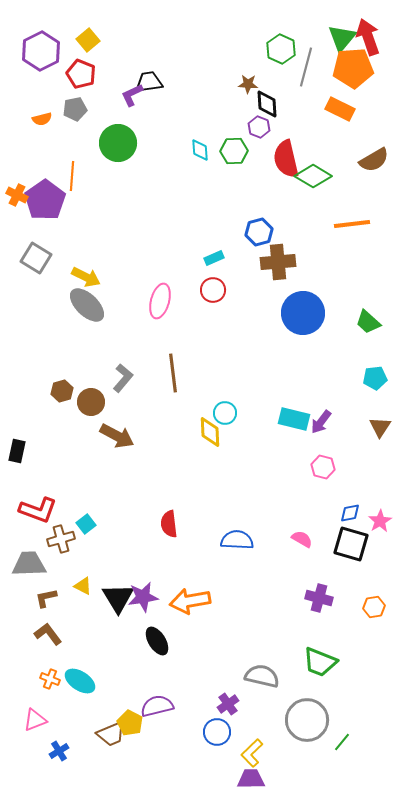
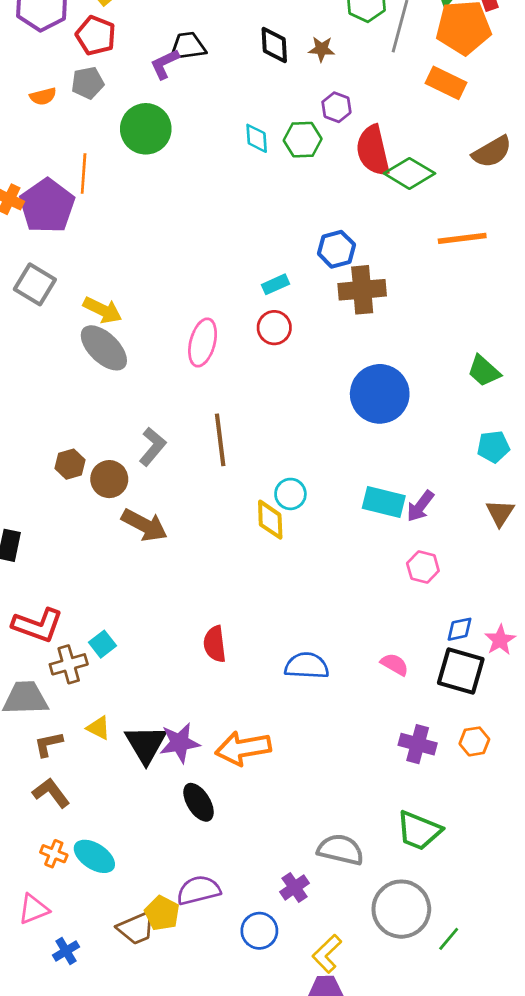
black diamond: (267, 104) -> (274, 45), moved
blue circle: (303, 313) -> (380, 394), moved
orange hexagon: (374, 607) -> (474, 741), moved
blue circle: (217, 732) -> (259, 931), moved

